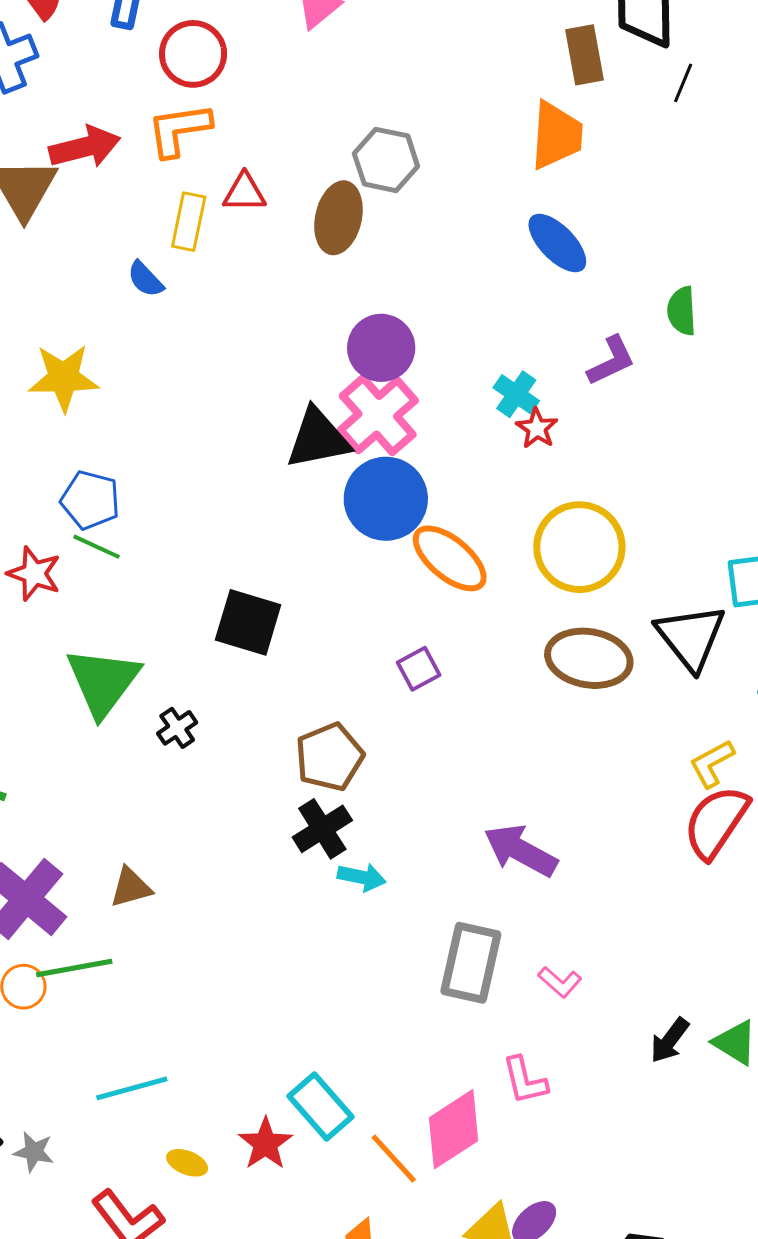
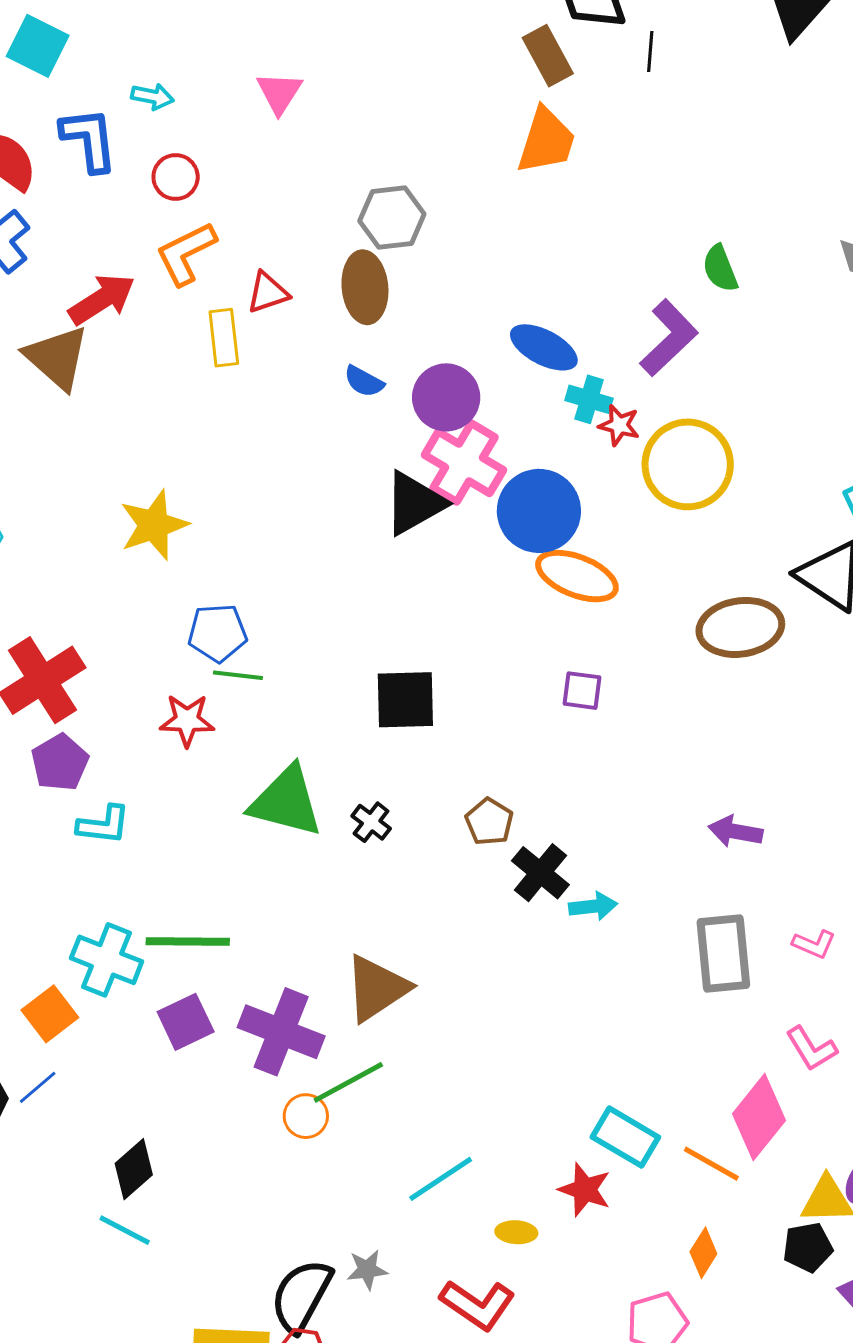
red circle: (193, 54) -> (176, 177), size x0.7
orange trapezoid: (556, 135) -> (546, 141), turned 32
blue ellipse: (557, 243) -> (544, 347), moved
blue semicircle: (145, 279) -> (364, 381), moved
purple L-shape: (611, 361) -> (669, 338), size x1.4
blue circle: (386, 499) -> (539, 511), moved
yellow circle: (579, 547) -> (688, 464), moved
purple square: (419, 669) -> (582, 691), turned -36
green triangle: (103, 682) -> (286, 802), turned -34
brown pentagon: (329, 757) -> (489, 822), moved, size x0.7
purple arrow: (520, 850) -> (735, 831), size x0.7
brown triangle: (131, 887) -> (377, 988), size x1.6

